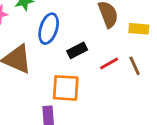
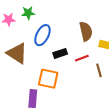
red line: (109, 64) -> (82, 58), moved

